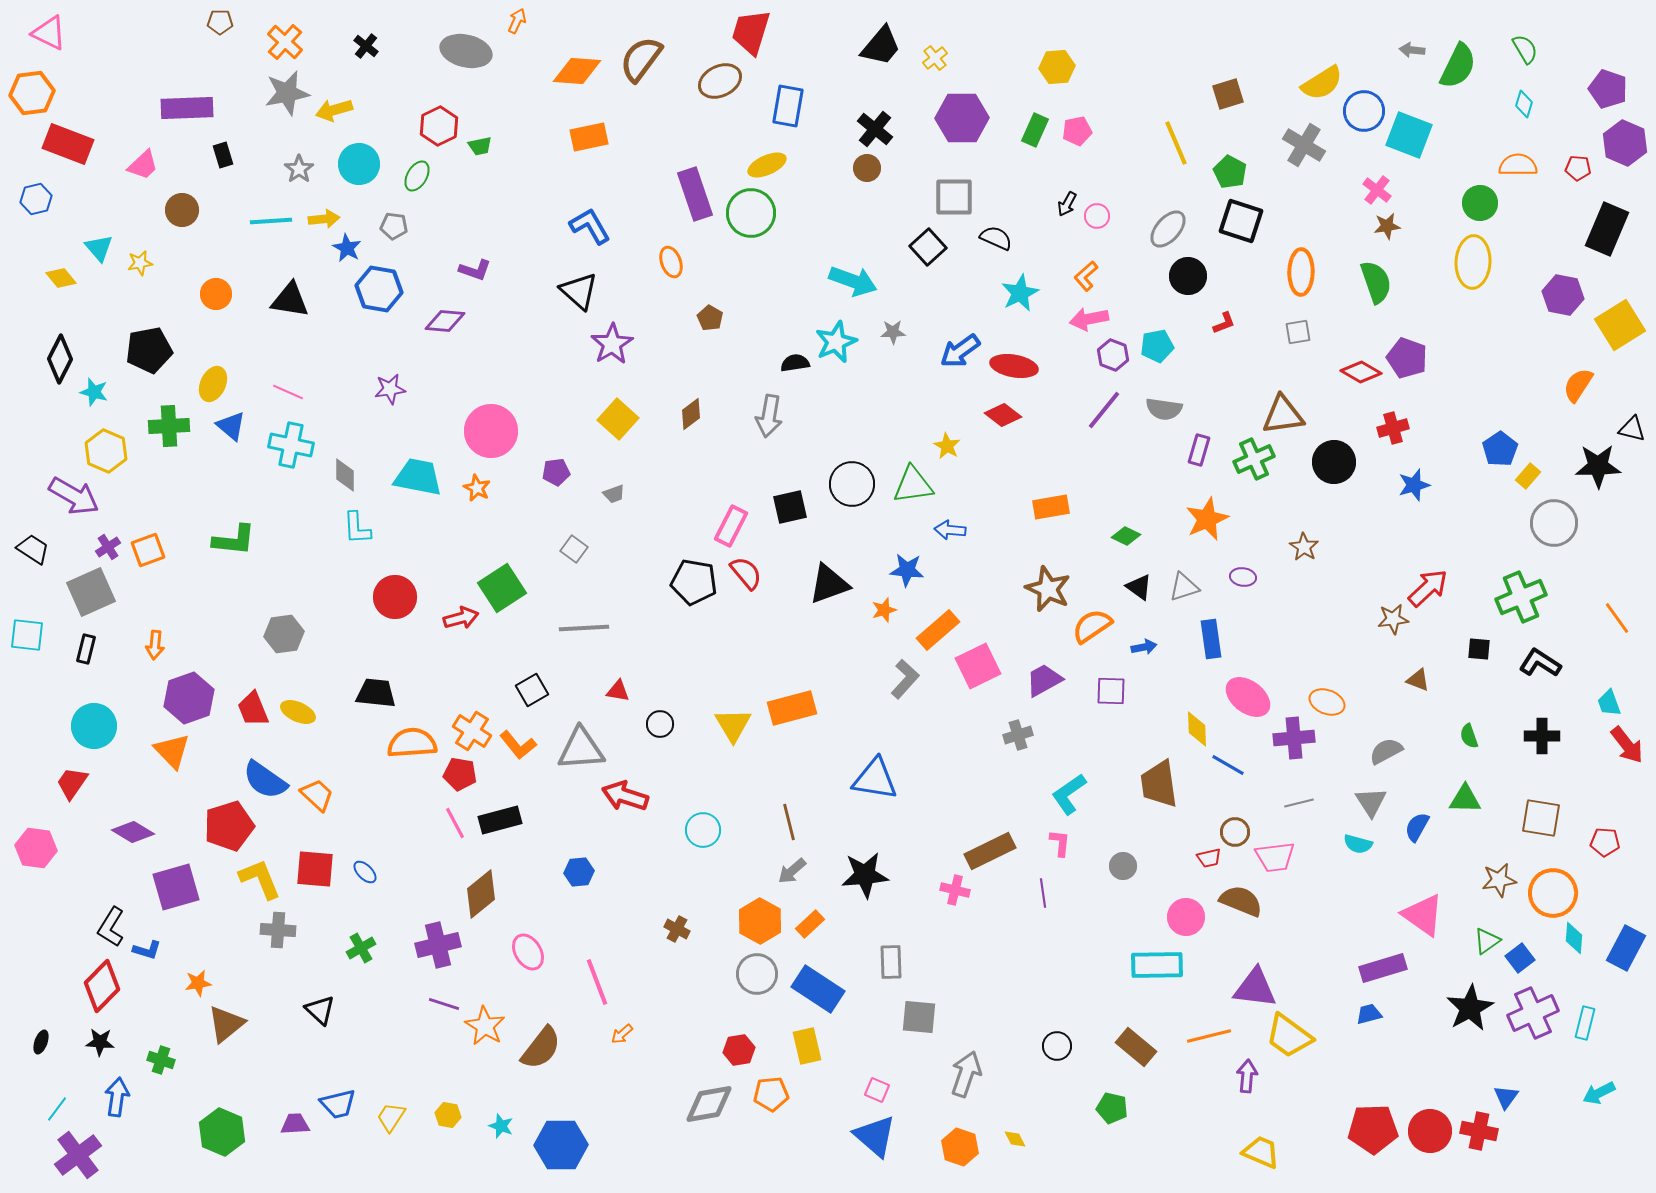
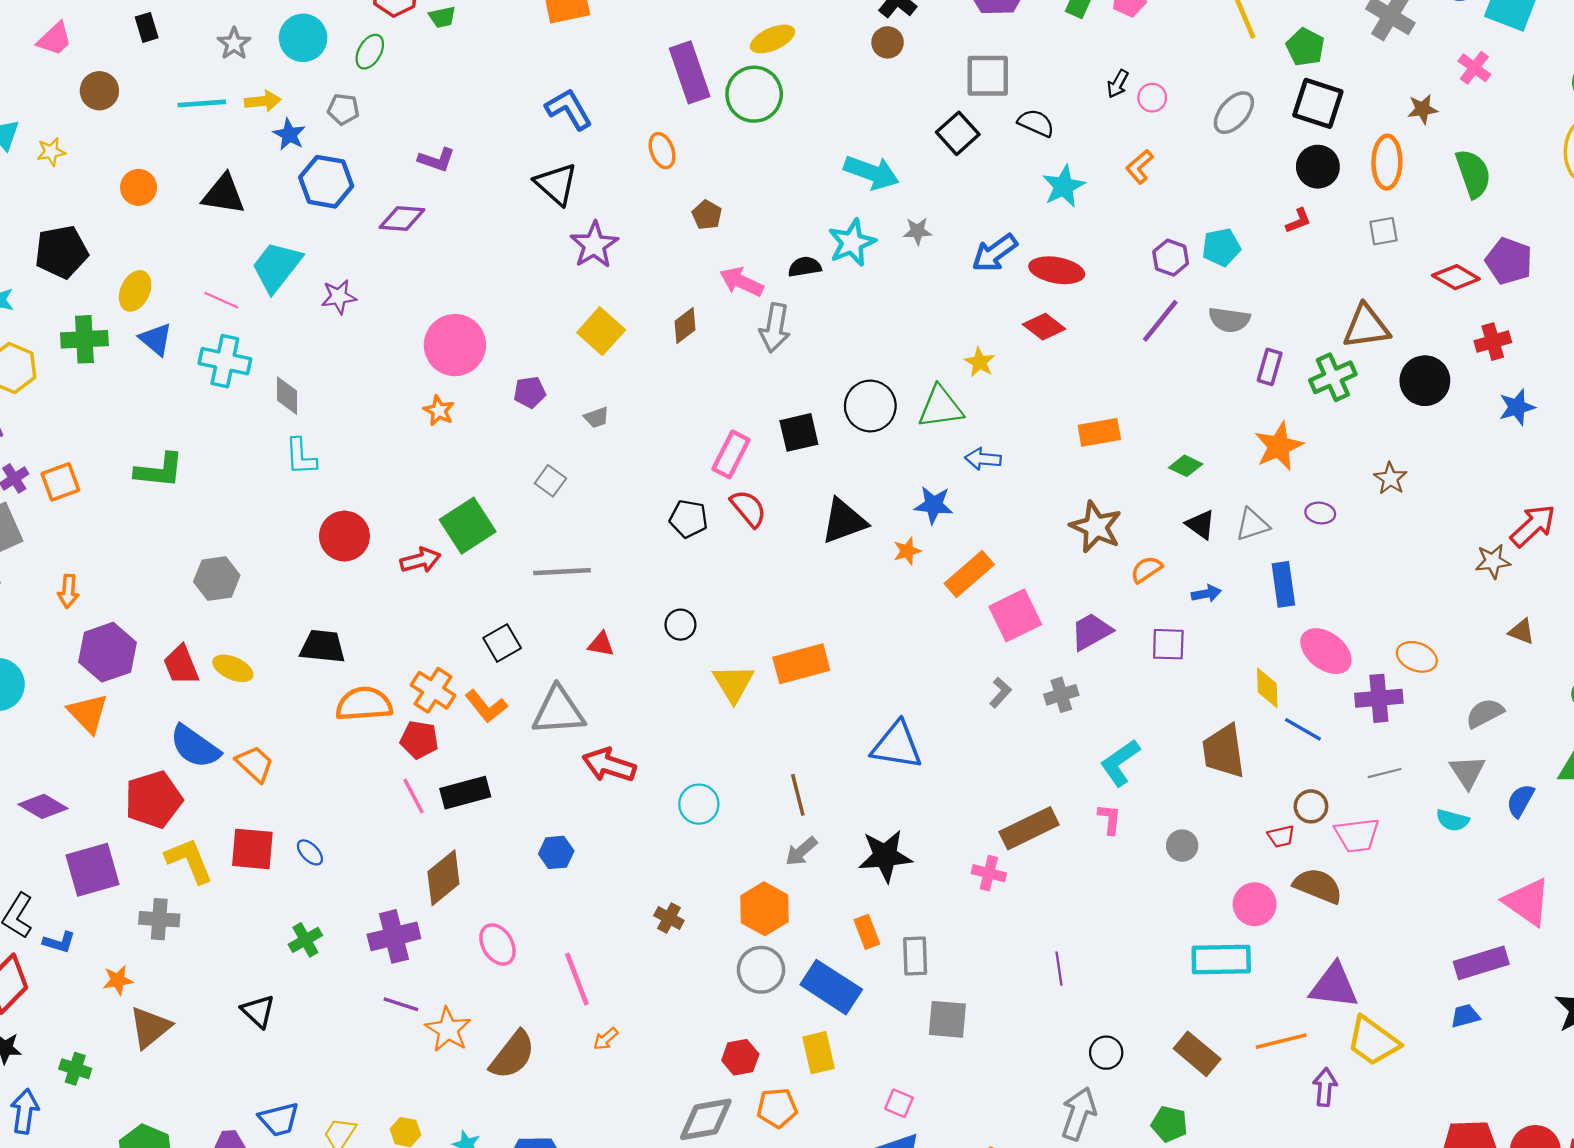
brown star: (1387, 226) -> (1423, 109), moved
black circle: (1188, 276) -> (1318, 167), moved
pink arrow: (1089, 319) -> (741, 282), moved, turned 36
cyan trapezoid: (418, 477) -> (277, 267), moved, turned -63
black pentagon: (694, 582) -> (689, 519), size x0.7
orange semicircle: (1092, 626) -> (1146, 569), size x0.7
gray L-shape: (905, 679) -> (1000, 693), moved, size x0.7
black circle: (660, 724) -> (680, 625), moved
purple line: (1043, 893) -> (1059, 969), moved
orange rectangle: (810, 924) -> (867, 932), moved, turned -68
gray cross: (278, 930) -> (159, 919), moved
gray arrow: (966, 1074) -> (1079, 1114), moved

